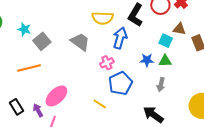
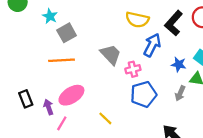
gray trapezoid: (80, 42) -> (111, 54), moved
blue star: (147, 60) -> (179, 64), moved
orange line: (29, 68) -> (61, 60), moved
gray arrow: (161, 85) -> (180, 93), moved
yellow line: (100, 104) -> (105, 118), moved

